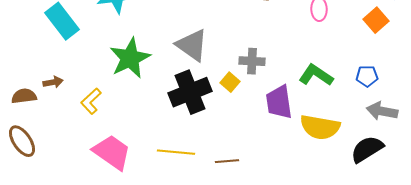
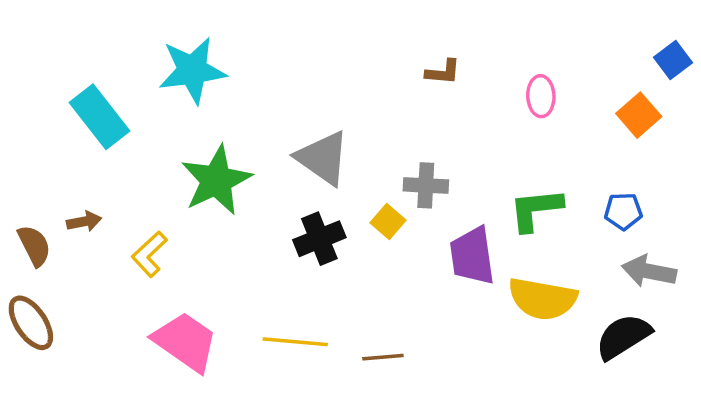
green L-shape: (316, 75) -> (536, 209), turned -40
black cross: (190, 92) -> (319, 239), size x0.7
brown semicircle: (24, 96) -> (34, 246), turned 70

